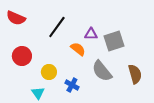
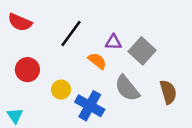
gray square: (114, 41) -> (142, 51), turned -30
blue cross: (72, 85) -> (90, 106), size x1.6
cyan triangle: (38, 93) -> (15, 116), moved

